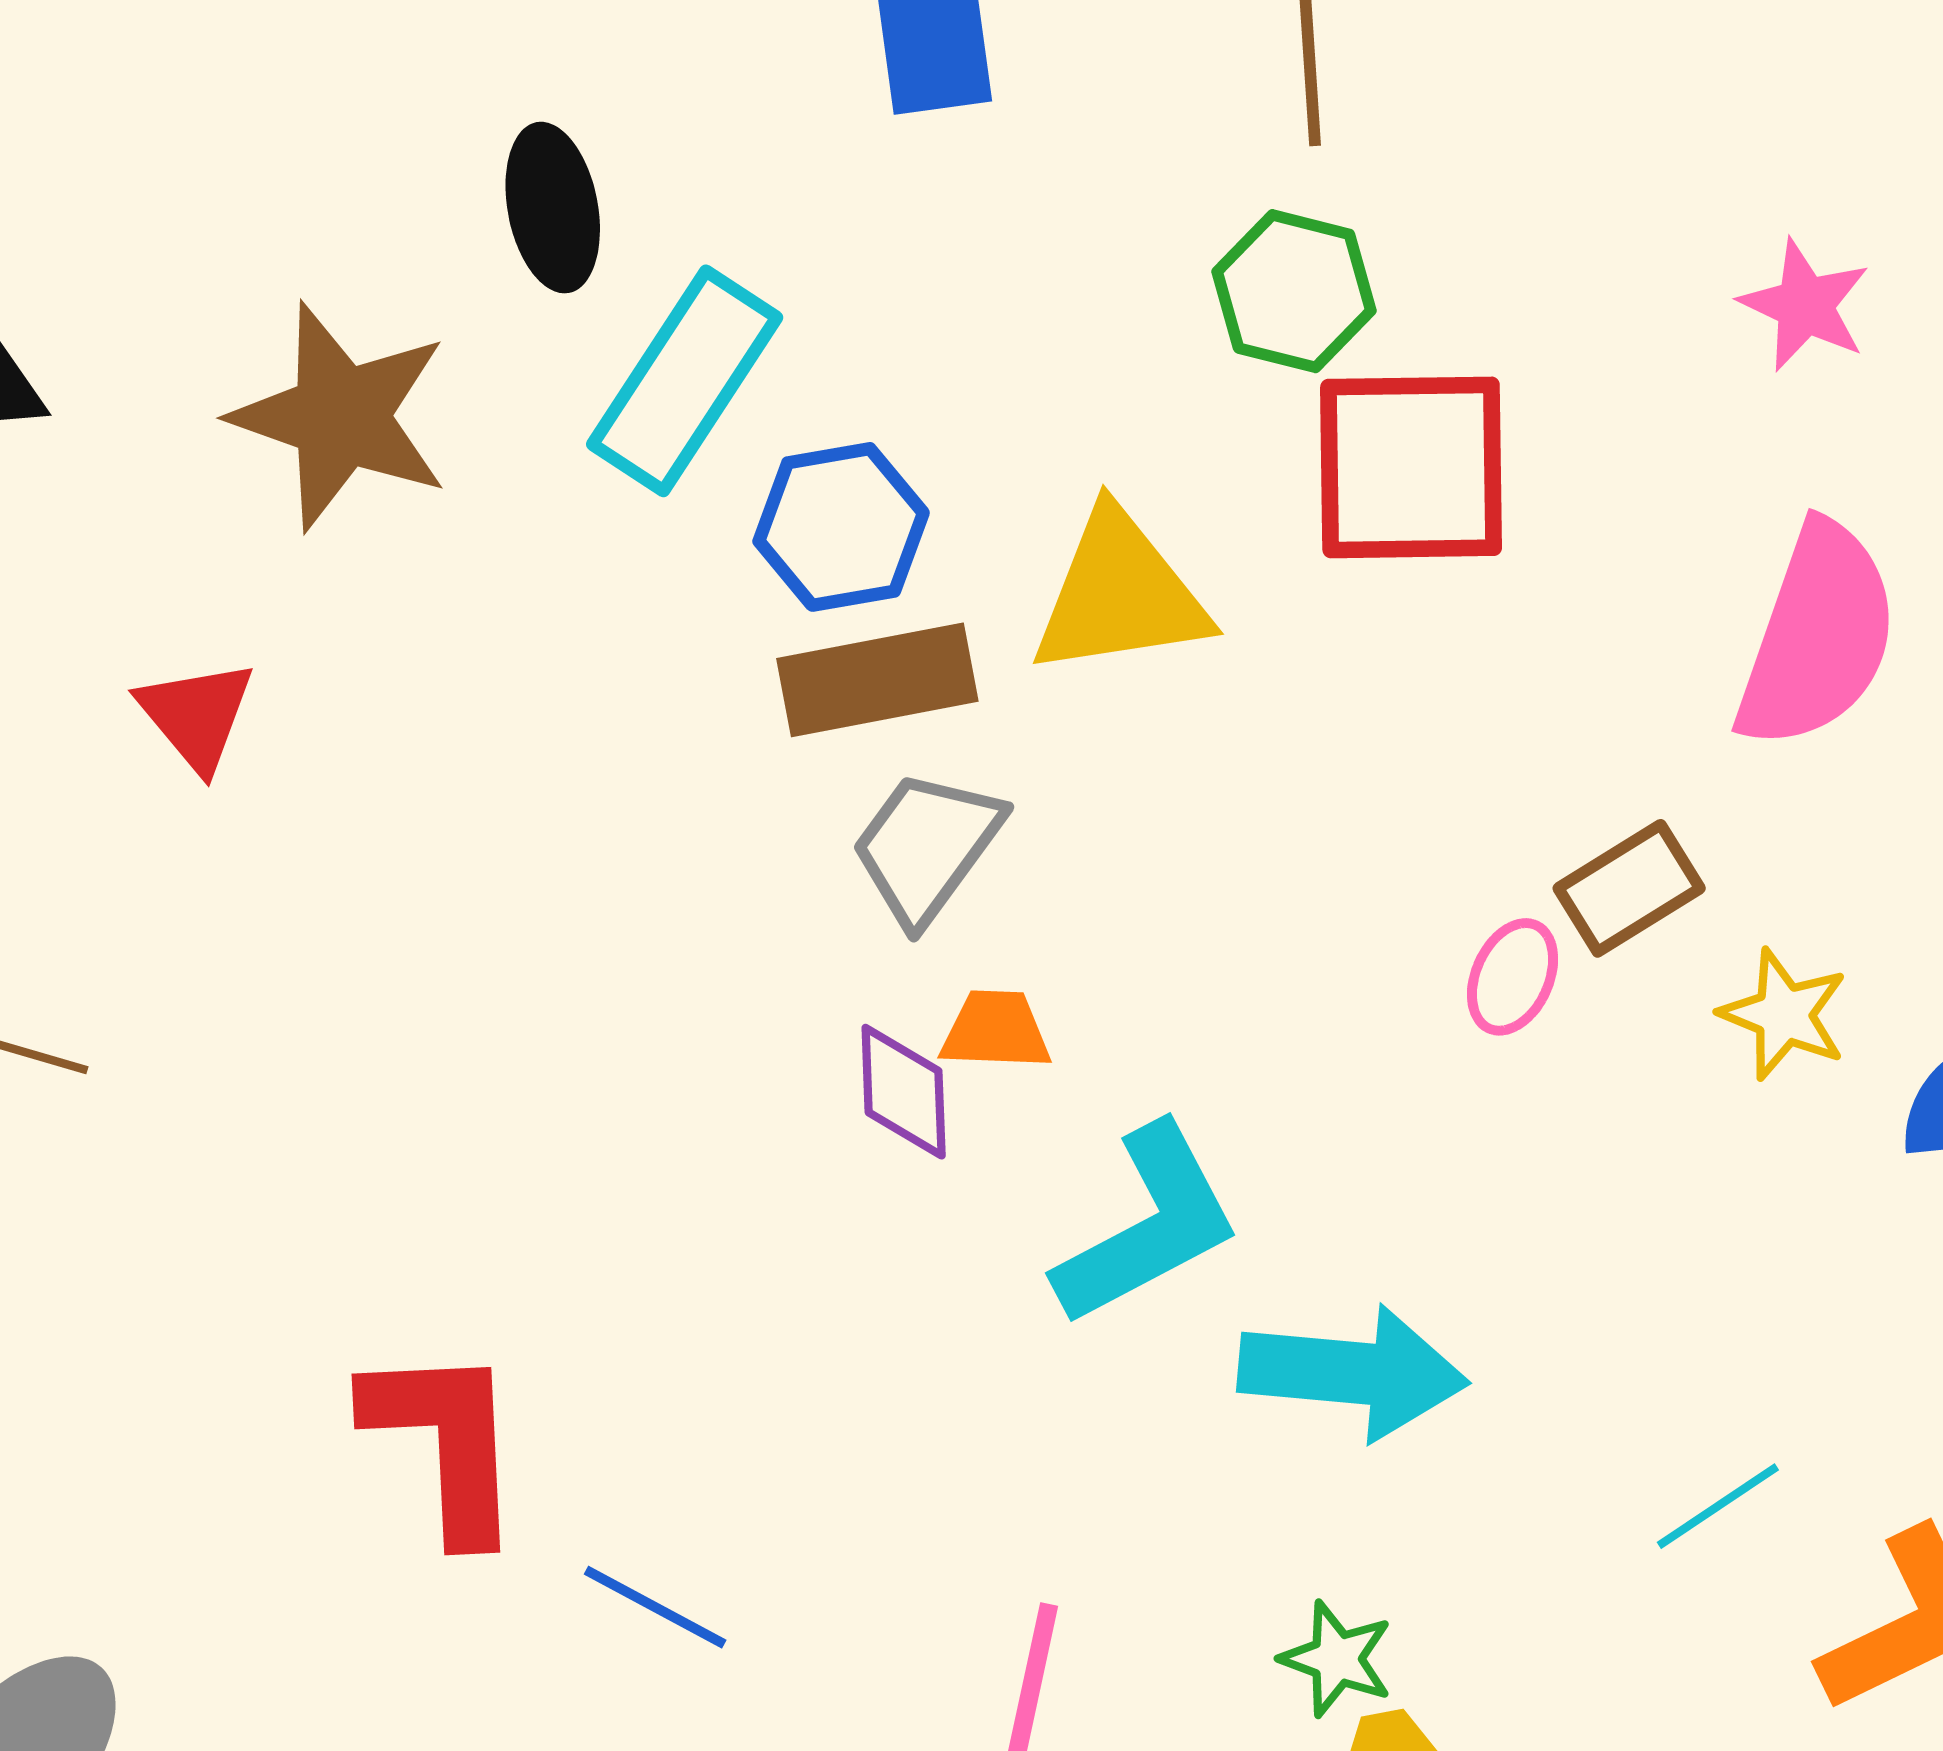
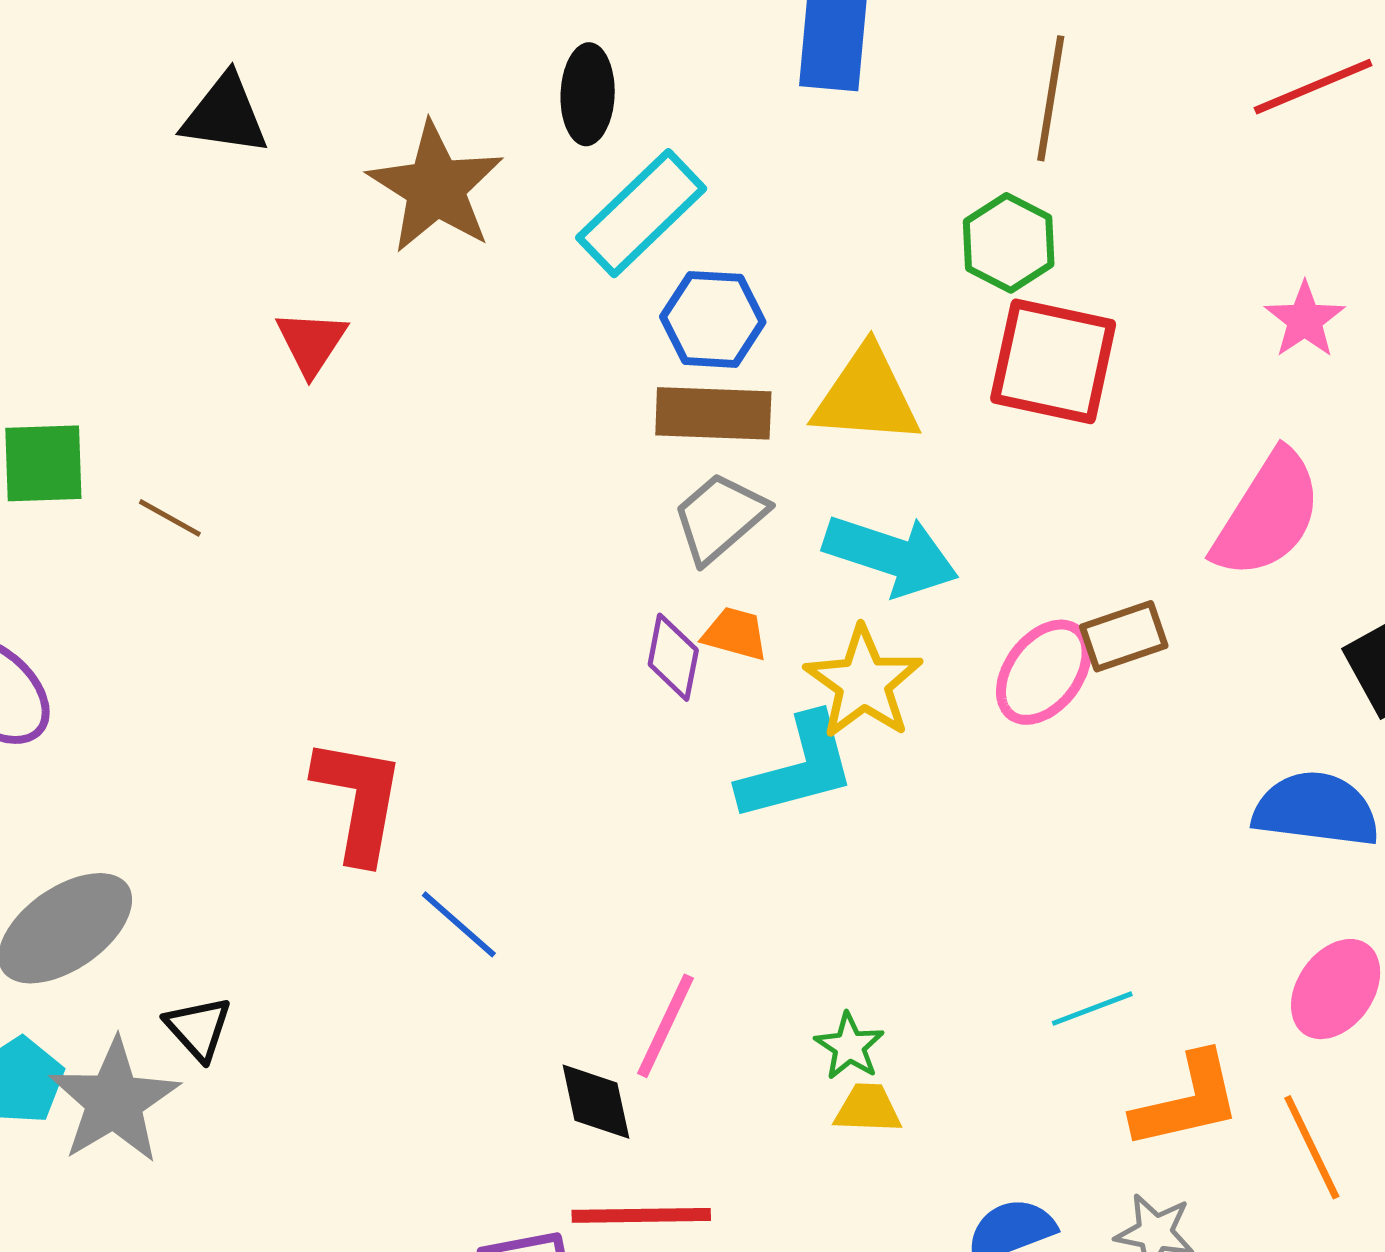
pink ellipse: (1513, 977) -> (1044, 672), size x1.6
yellow star: (1784, 1014) -> (863, 683), moved, size x1.5
cyan arrow: (1353, 1372) -> (891, 555), moved

